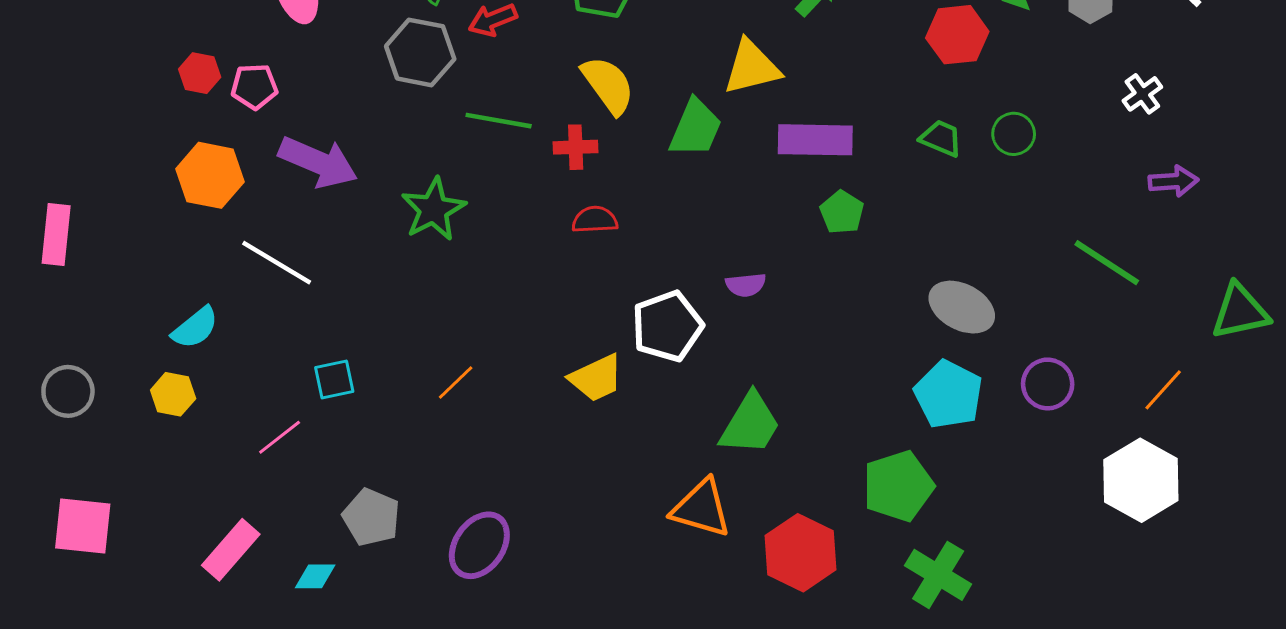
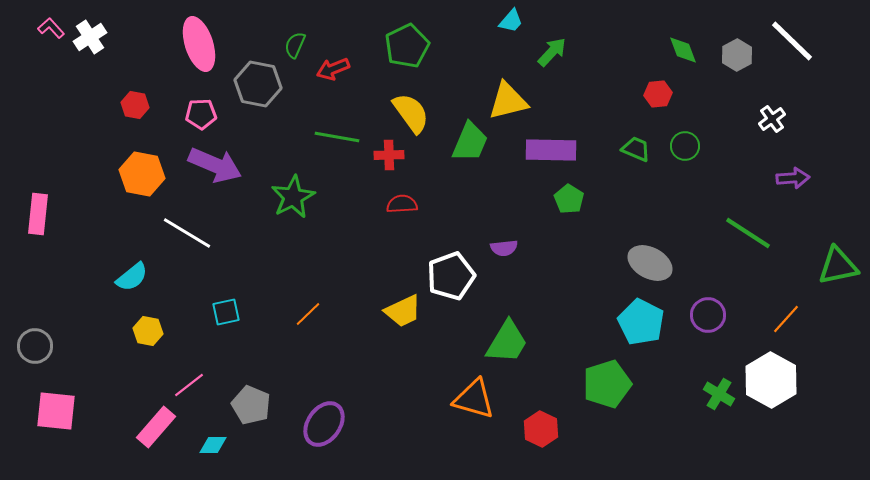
red hexagon: (957, 35) -> (658, 94), moved, size x0.7
gray hexagon: (420, 52) -> (258, 84), moved
pink pentagon: (254, 87) -> (201, 114), moved
gray circle: (68, 391) -> (35, 346), moved
yellow hexagon: (173, 394) -> (148, 331), moved
pink line: (280, 437) -> (189, 385), moved
red hexagon: (800, 553) -> (541, 429), size x0.7
green cross: (938, 575) -> (719, 394), moved, size x0.7

